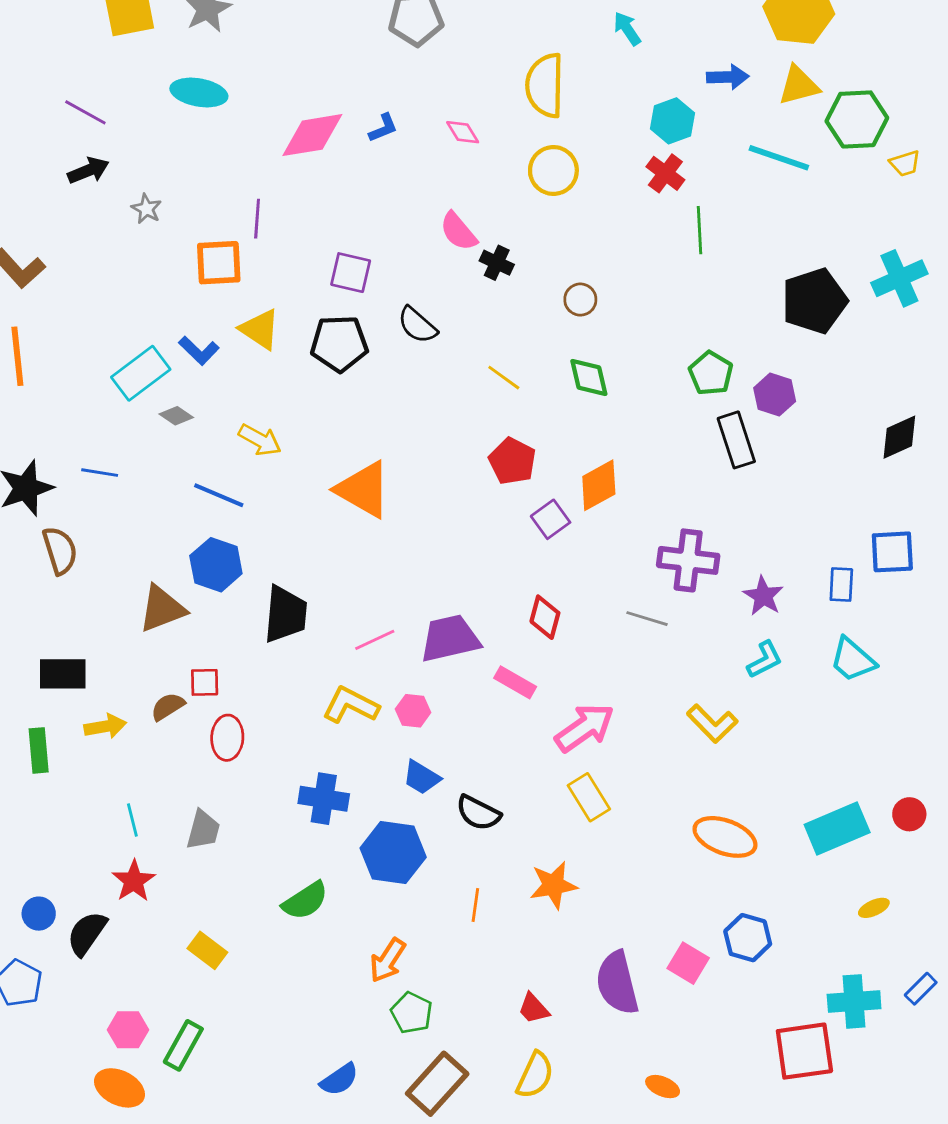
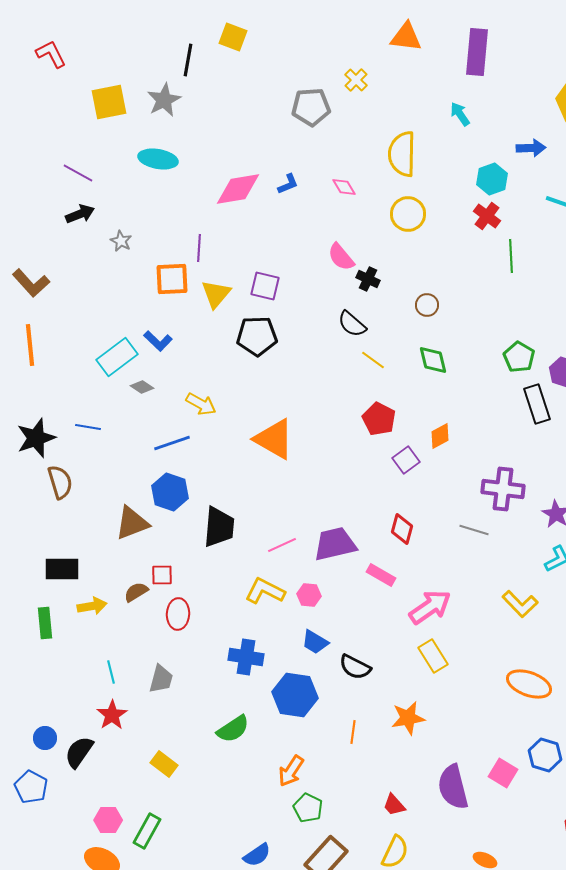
black semicircle: (417, 325) -> (352, 324), moved
yellow triangle: (260, 329) -> (216, 294), moved, turned 36
orange diamond: (599, 485) -> (440, 436), size x0.7
blue line: (219, 495) -> (172, 443), turned -42

